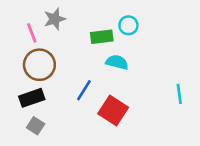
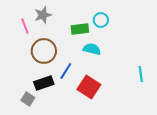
brown circle: (39, 65) -> (44, 51), moved
black rectangle: (32, 98) -> (44, 83), moved

